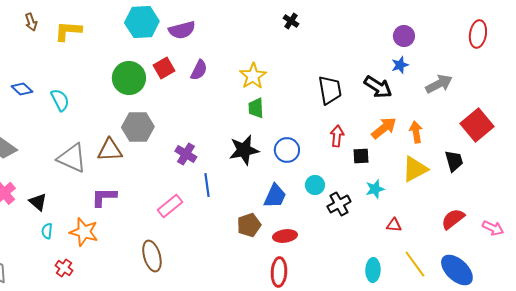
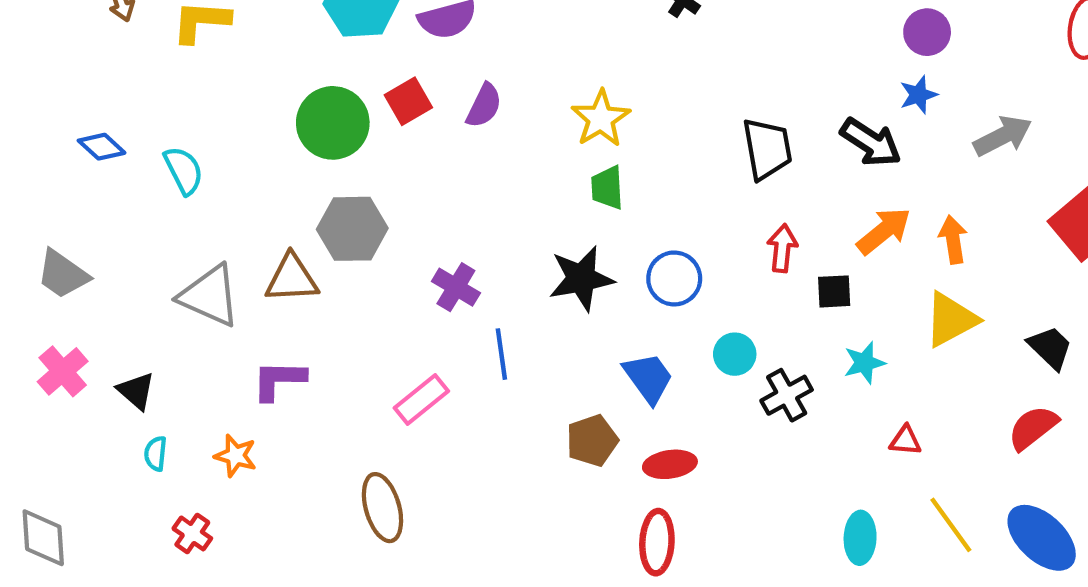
black trapezoid: (454, 161) -> (1050, 348), moved, turned -30
blue trapezoid: (275, 196) -> (648, 378), turned -60
orange star: (84, 232) -> (236, 456), size x0.7

